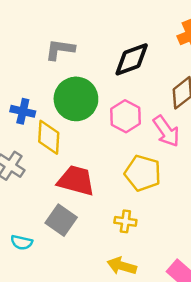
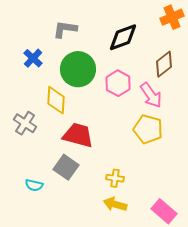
blue cross: (23, 111) -> (33, 58), moved, turned 30
yellow pentagon: (143, 173) -> (148, 129), moved
yellow cross: (125, 221) -> (115, 178), moved

